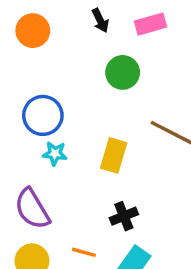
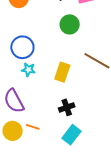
orange line: (84, 252) -> (33, 127), moved

